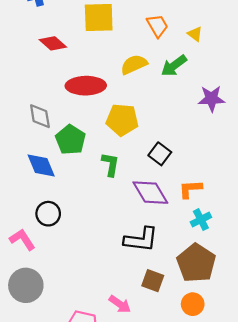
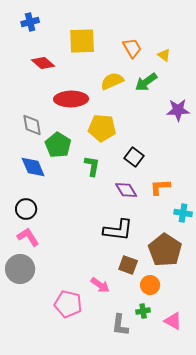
purple diamond: (150, 193) -> (126, 190), size x0.7
black circle: (48, 214) -> (26, 209), moved
cyan cross: (201, 220) -> (183, 213), moved, turned 36
pink L-shape: (22, 240) -> (28, 237), moved
orange circle: (193, 304) -> (150, 285), moved

